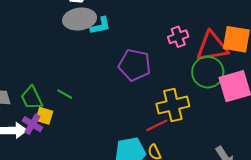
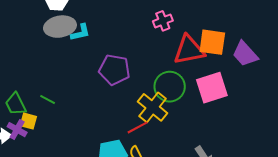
pink cross: (178, 37) -> (163, 21), moved
green circle: (208, 72) -> (170, 87), moved
yellow cross: (173, 105) -> (153, 107), turned -36

